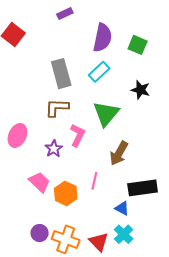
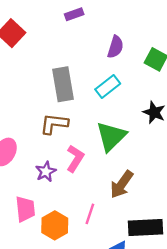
purple semicircle: (102, 38) -> (115, 47), size x0.7
pink trapezoid: (39, 182) -> (25, 209), turned 35

